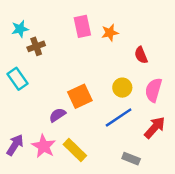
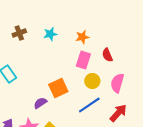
pink rectangle: (82, 26) -> (83, 60), moved, turned 30
cyan star: (20, 29) -> (50, 34), moved
brown cross: (36, 46) -> (19, 33), moved

